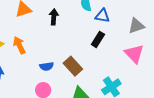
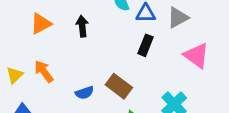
gray triangle: (136, 26) -> (178, 18), moved

